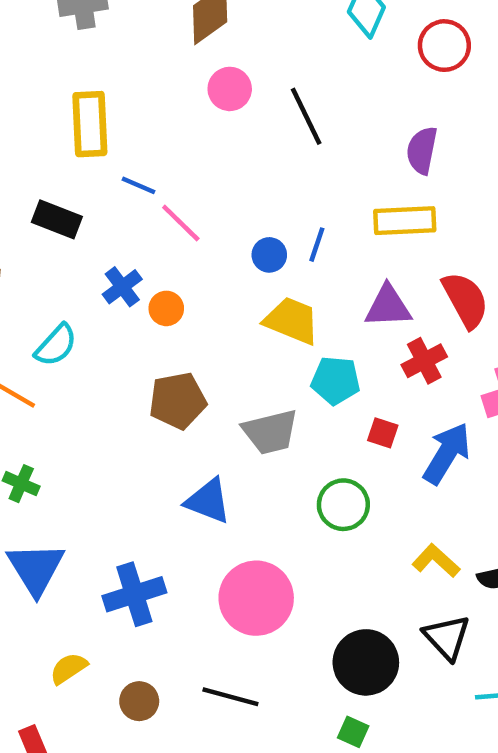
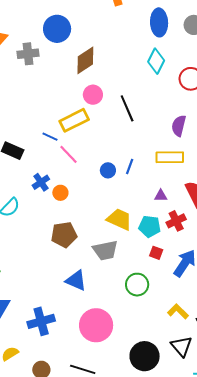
yellow rectangle: (90, 124) -> (74, 120), moved, turned 64
purple triangle: (388, 306) -> (161, 196), size x0.6
yellow trapezoid: (292, 321) -> (119, 219), moved
cyan pentagon: (336, 380) -> (150, 226), moved

